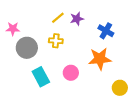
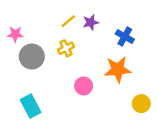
yellow cross: (56, 41) -> (66, 48), turned -32
cyan rectangle: (41, 77) -> (31, 106), moved

